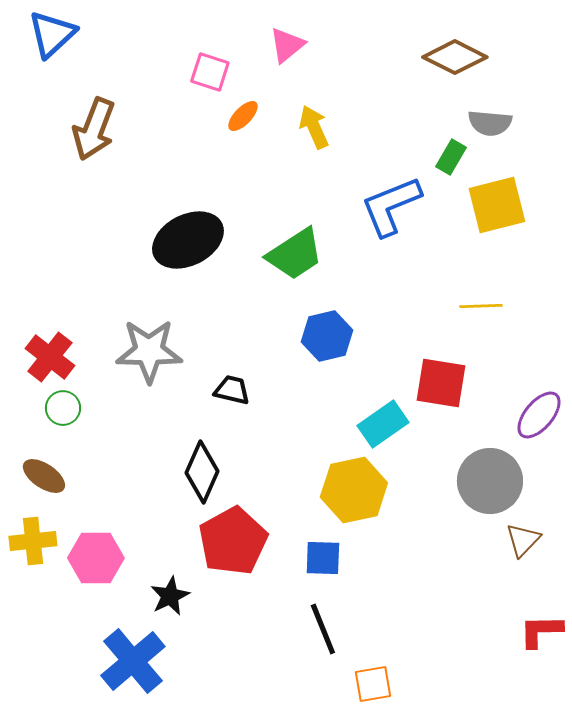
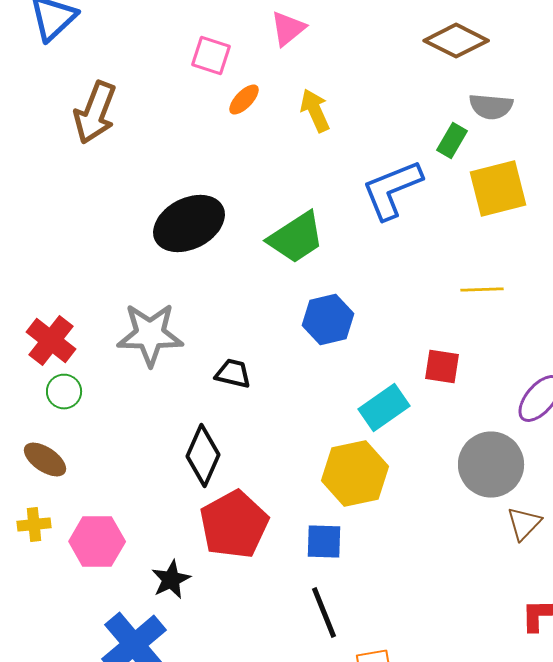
red square: (441, 383) -> (442, 366), size x0.7
yellow cross: (33, 541) -> (34, 524), size x0.7

